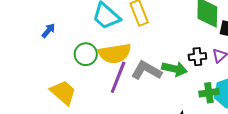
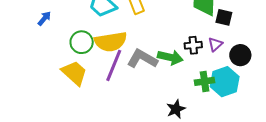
yellow trapezoid: (63, 92) -> (74, 73), moved

